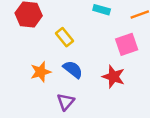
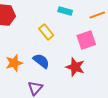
yellow rectangle: (65, 37) -> (46, 32), moved

